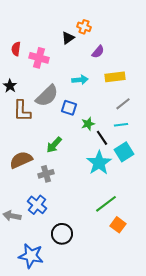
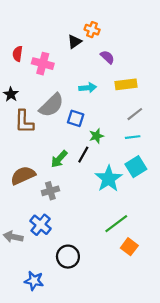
purple semicircle: (98, 52) -> (107, 57), turned -88
black line: (102, 138) -> (83, 155), moved, turned 63
blue star: (31, 256) -> (34, 281), size x0.7

